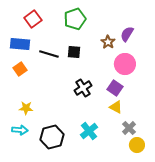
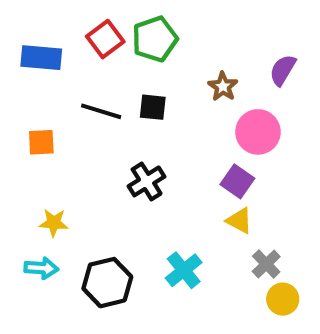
red square: (33, 19) -> (105, 39), moved
purple semicircle: (127, 34) -> (283, 70), moved
blue rectangle: (20, 44) -> (41, 58), moved
orange square: (20, 69) -> (41, 142), turned 32
black cross: (83, 88) -> (147, 181), moved

